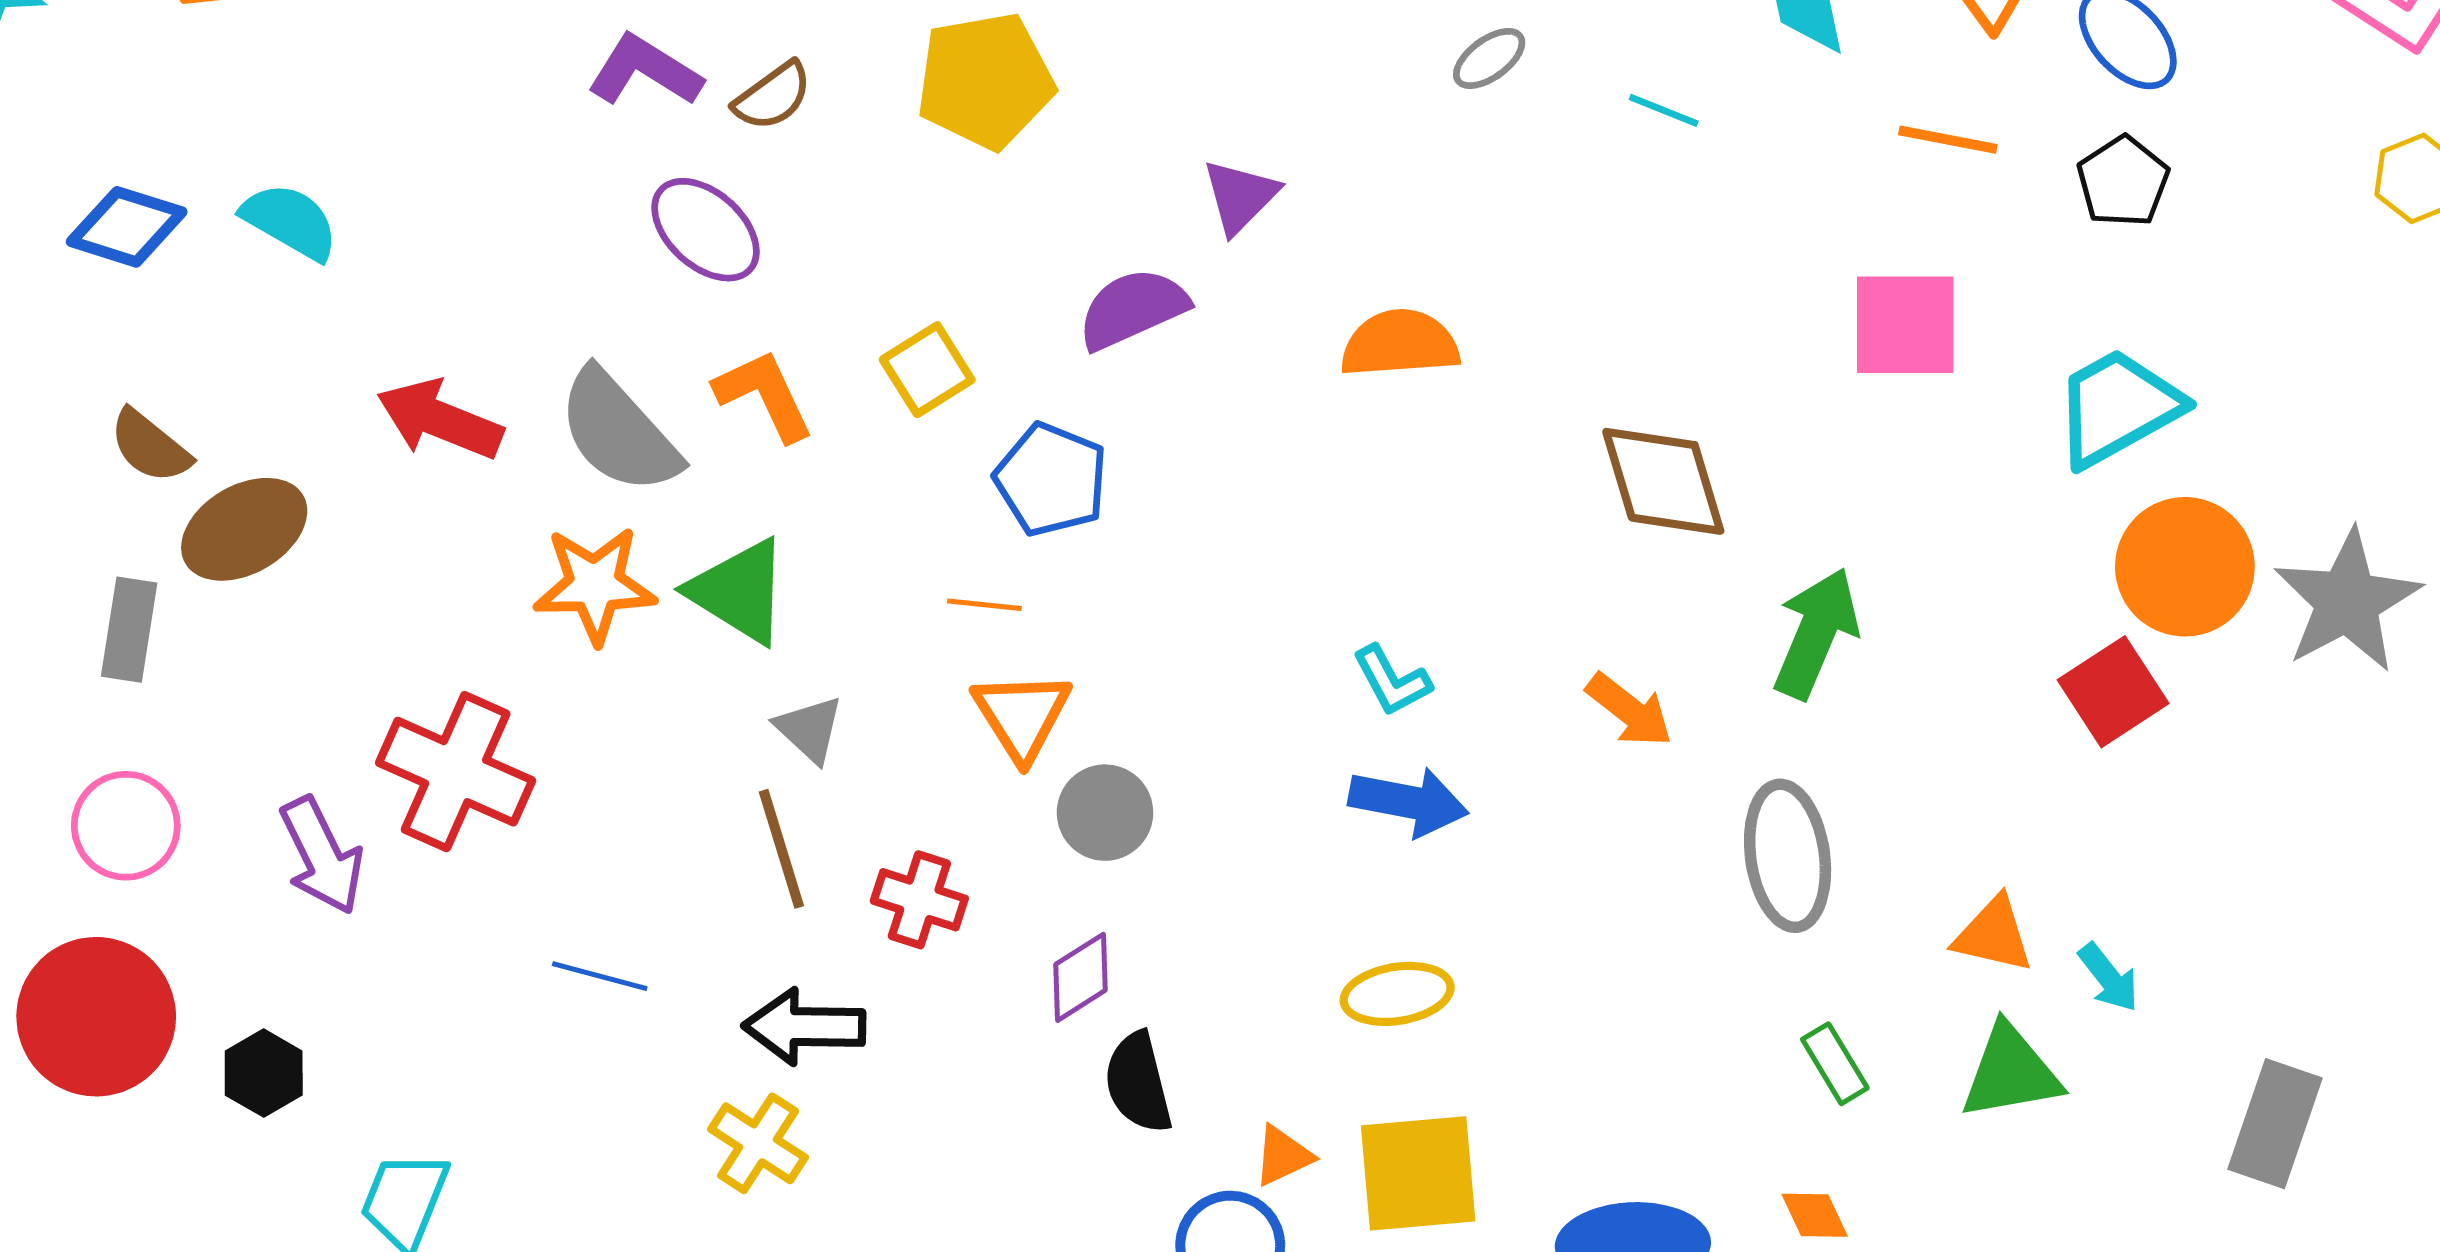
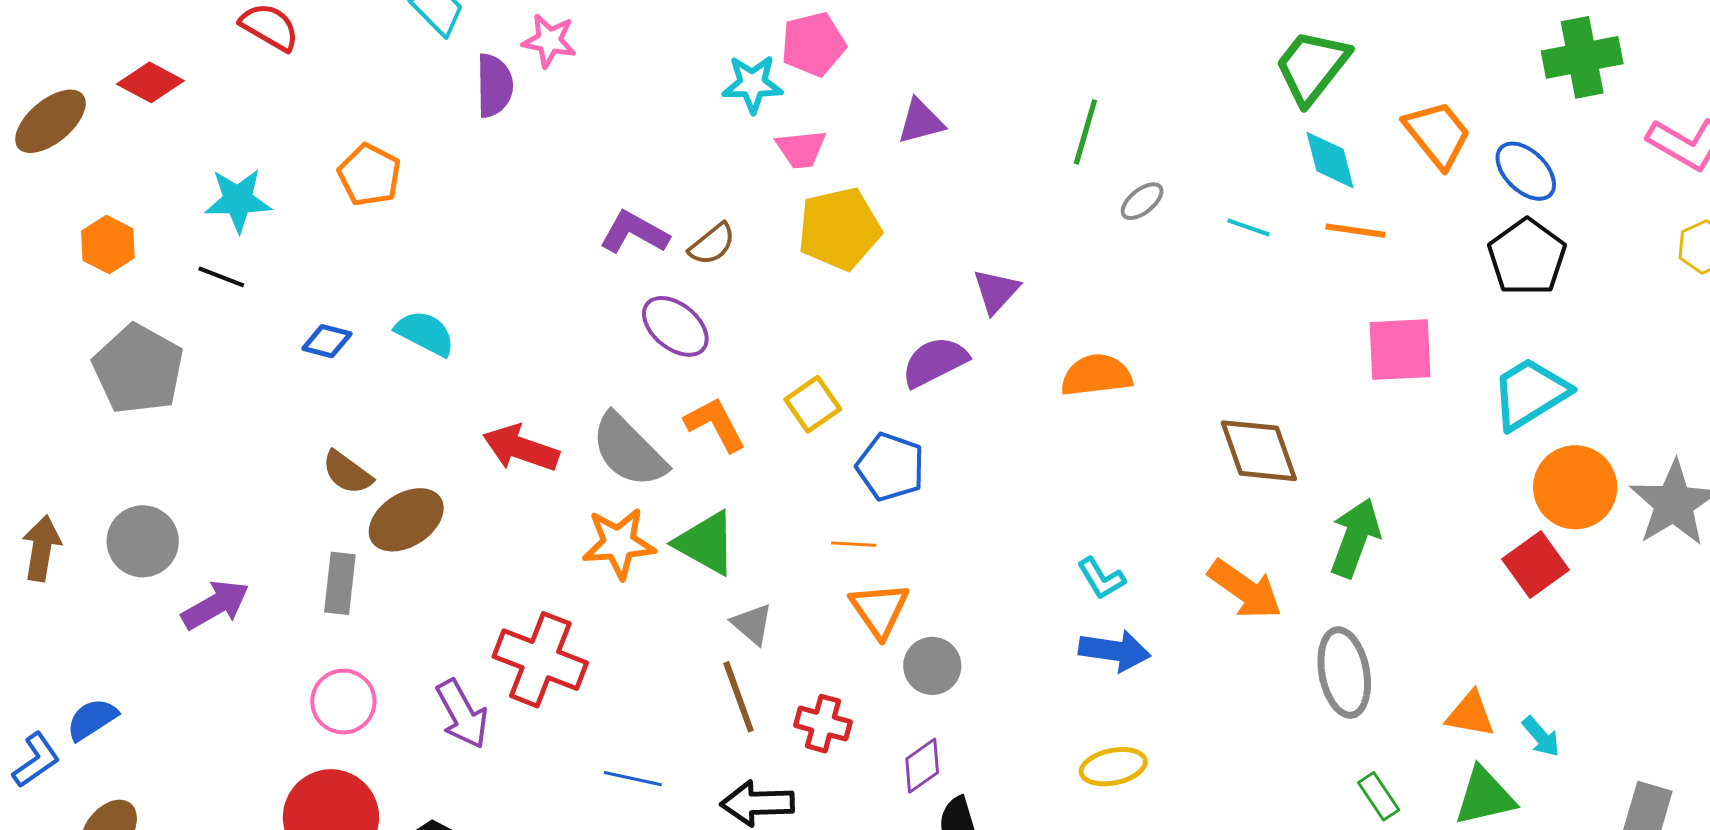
orange line: (1948, 140) -> (1355, 231), moved
black pentagon: (2123, 182) -> (1527, 257), size x1.4
blue diamond: (127, 227) -> (327, 341), size x0.7
orange arrow: (1629, 710) -> (1245, 589), size x1.4

